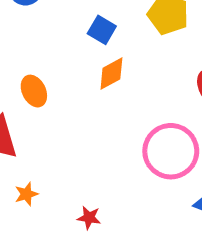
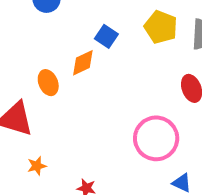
orange diamond: (111, 74) -> (83, 63), moved

